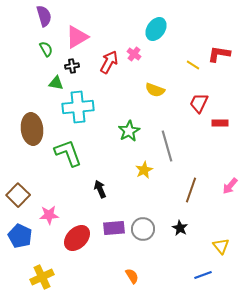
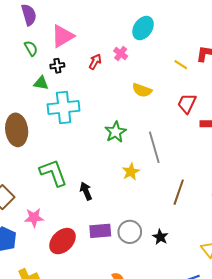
red arrow: (109, 62) -> (95, 62), size x0.7
green L-shape: (68, 153) -> (53, 173), moved
black star: (180, 228) -> (160, 237), moved

